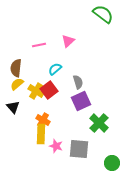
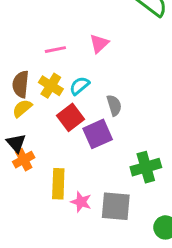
yellow cross: (36, 91) -> (51, 86), moved
purple square: (81, 101) -> (98, 134), moved
orange cross: (43, 120) -> (24, 160), moved, turned 32
green cross: (99, 123) -> (146, 167), turned 30

